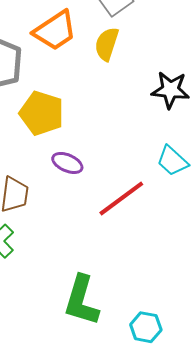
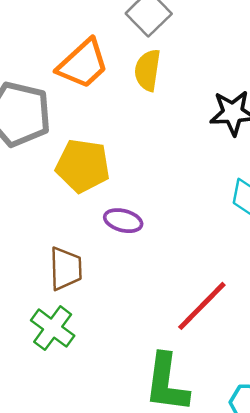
red line: (121, 198) -> (202, 306), moved

